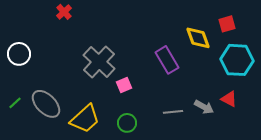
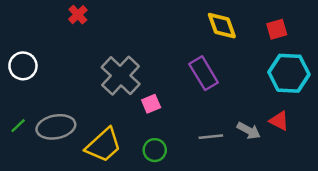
yellow diamond: (198, 38) -> (222, 26), moved
gray ellipse: (46, 104) -> (56, 127), turned -56

